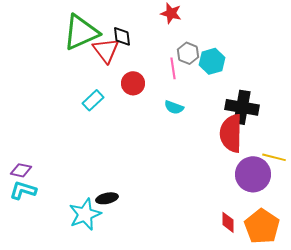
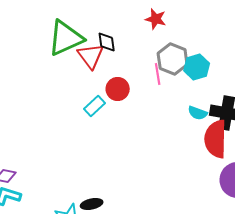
gray hexagon: (188, 53) -> (173, 59), size x1.4
cyan rectangle: (93, 100) -> (95, 106), moved
cyan semicircle: (174, 107) -> (198, 113), moved

